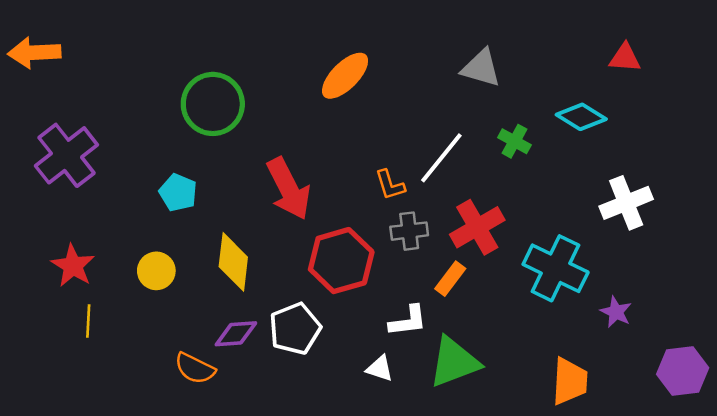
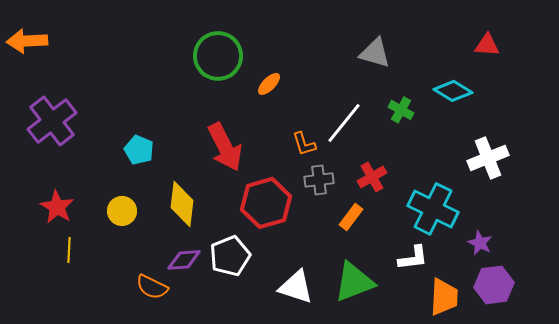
orange ellipse: (345, 76) -> (269, 84), moved, size x0.6
green circle: (213, 104) -> (218, 56), moved
red cross: (477, 227) -> (372, 177), size x0.7
white L-shape: (408, 321) -> (413, 258), moved
white triangle: (380, 368) -> (296, 287), size x1.6
purple hexagon: (683, 371) -> (494, 285), moved

